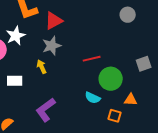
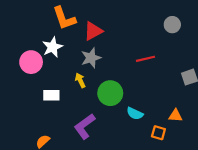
red line: (92, 59) -> (146, 59), moved
green circle: (111, 79) -> (110, 93), moved

